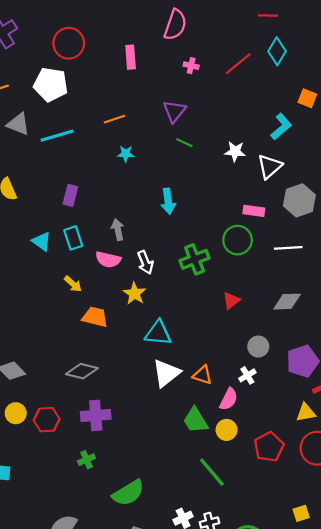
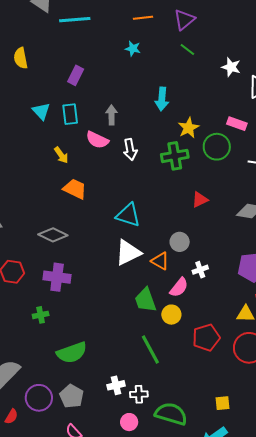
orange line: (114, 119) -> (143, 18), moved
yellow star: (135, 293) -> (188, 128), moved
gray circle: (258, 347) -> (180, 242), moved

